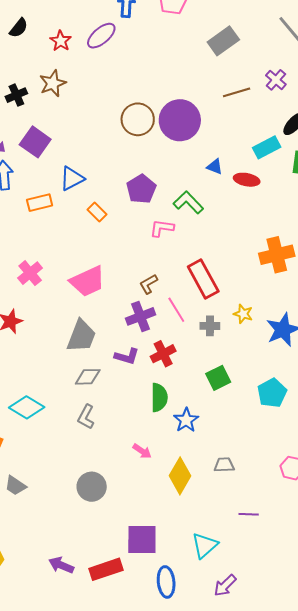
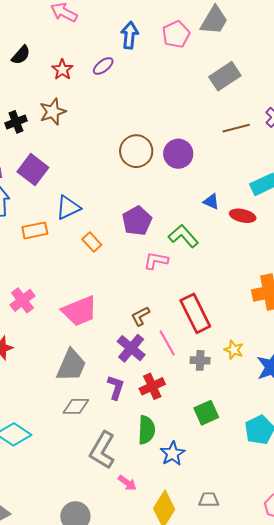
purple ellipse: (101, 36) -> (103, 66), size x0.7
purple circle: (180, 120) -> (178, 154), size x0.7
purple cross: (141, 316) -> (131, 348), turned -32
purple L-shape: (127, 356) -> (116, 387), turned -90
gray L-shape: (86, 417) -> (102, 450), moved, size x1.5

